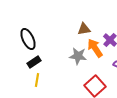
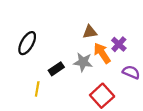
black ellipse: (28, 39) -> (27, 43), turned 55
black rectangle: (34, 62) -> (56, 69), moved

